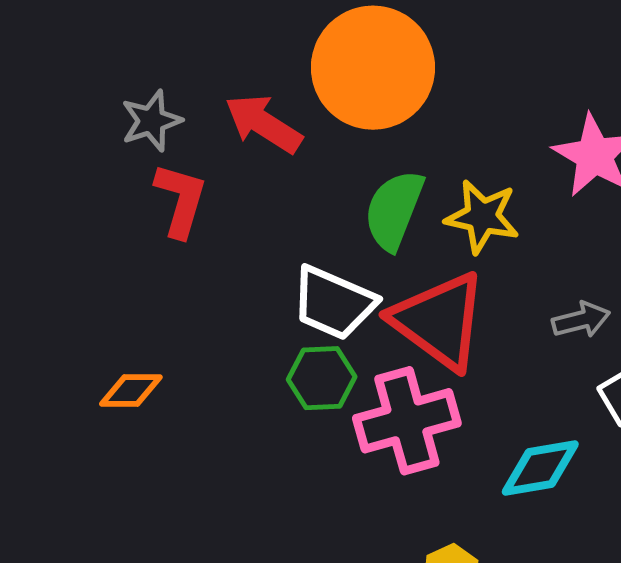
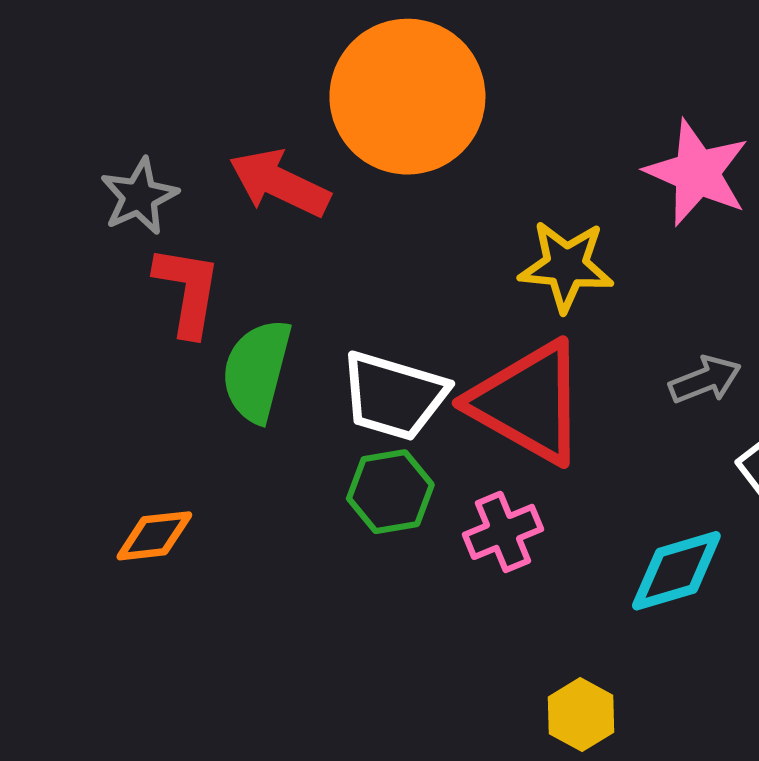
green semicircle: (394, 210) -> (257, 371), moved
pink cross: (407, 421) -> (503, 532), size x0.6

